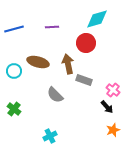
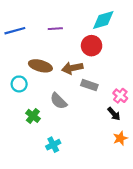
brown arrow: (68, 64) -> (72, 68), turned -90
cyan circle: (14, 71) -> (19, 84), moved
green cross: (14, 109) -> (33, 116), moved

